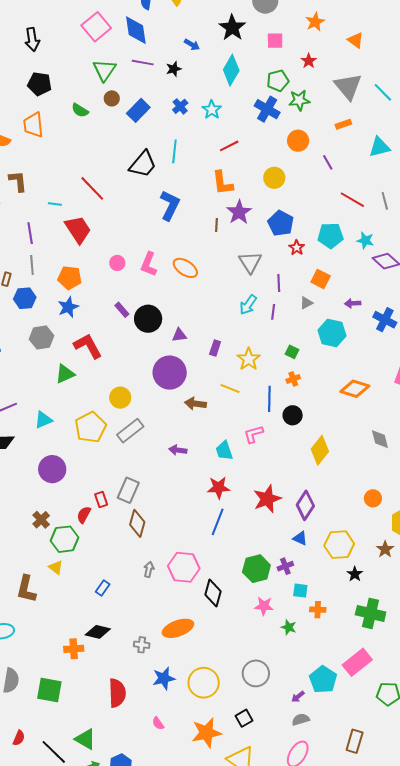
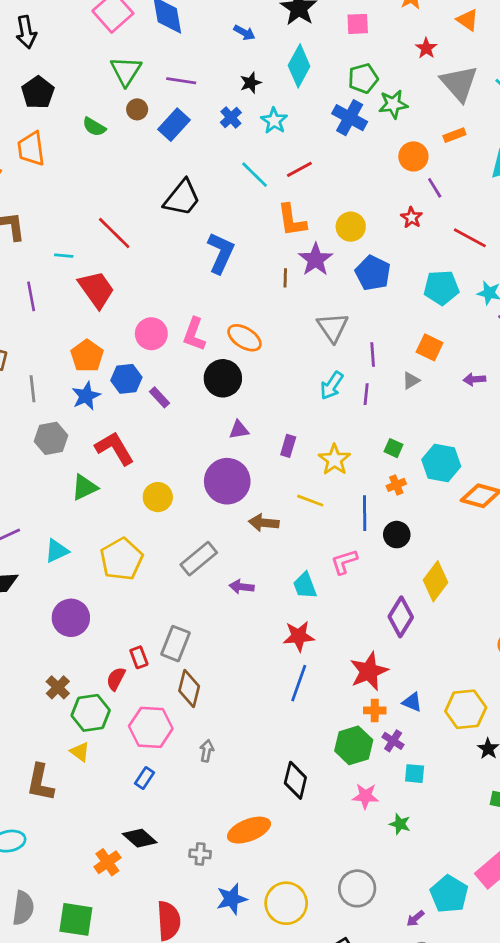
red star: (309, 61) -> (426, 48), moved
purple line: (143, 63) -> (181, 81), moved
black star: (174, 69) -> (251, 83), moved
black pentagon: (40, 84) -> (38, 92), turned 30
orange circle: (298, 141) -> (413, 156), moved
cyan line: (174, 151) -> (255, 175), moved, turned -50
yellow circle: (274, 178) -> (351, 227), moved
red star: (297, 248) -> (412, 218), moved
pink circle: (117, 263) -> (151, 334), size x1.5
gray line: (32, 265) -> (33, 389), moved
orange pentagon: (70, 278) -> (87, 356), turned 30
blue hexagon: (25, 298) -> (126, 379), moved
black circle: (148, 319) -> (223, 378), moved
cyan hexagon: (332, 333) -> (441, 463), moved
yellow circle: (120, 398) -> (158, 497), moved
gray rectangle: (130, 431) -> (199, 559), moved
red star: (267, 499) -> (369, 671), moved
purple diamond: (305, 505) -> (401, 617), moved
purple cross: (285, 566) -> (393, 741), turned -35
pink hexagon: (184, 567) -> (151, 727), moved
orange cross: (318, 610) -> (375, 710), moved
black diamond: (98, 632) -> (140, 838), turned 30
orange cross: (74, 649) -> (107, 862), turned -30

